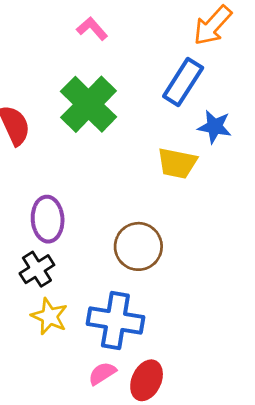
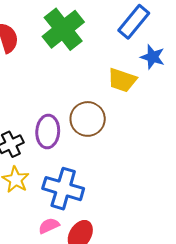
purple ellipse: (48, 219) -> (48, 132), moved
brown circle: (138, 246) -> (88, 119), moved

